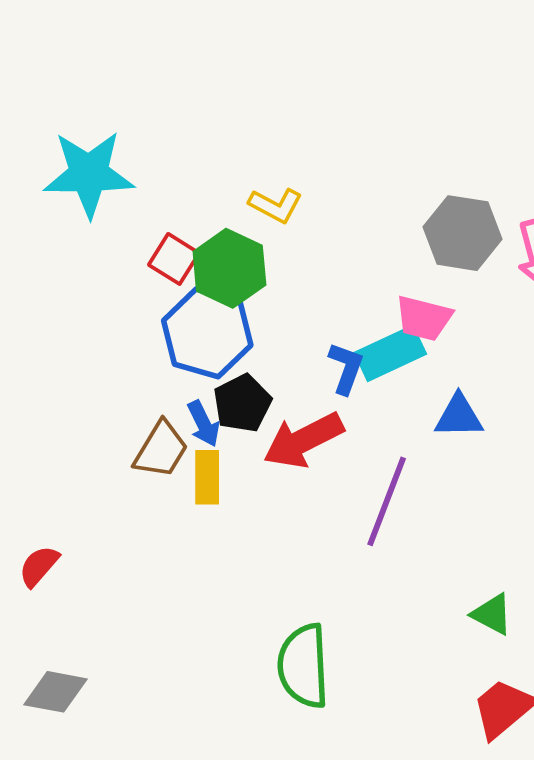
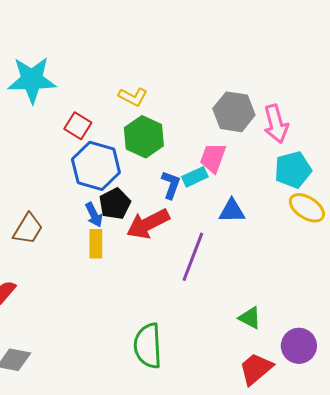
green hexagon: (229, 268) -> (144, 137), moved
pink trapezoid: (424, 318) -> (213, 158), turned 96
cyan rectangle: (390, 353) -> (195, 177), size x0.7
brown trapezoid: (161, 450) -> (28, 229), moved

